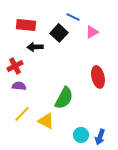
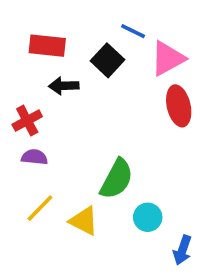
pink triangle: (92, 32) -> (168, 58), size x1.5
red ellipse: (98, 77) -> (179, 106), moved
cyan circle: (81, 135) -> (148, 217), moved

